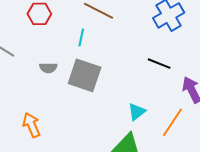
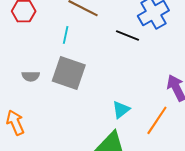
black line: (159, 64) -> (128, 35), moved
gray semicircle: (48, 68) -> (31, 76), moved

